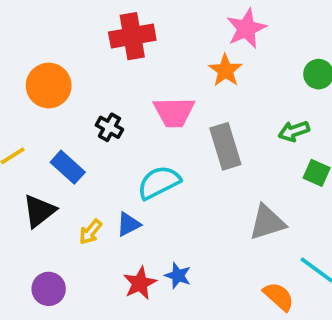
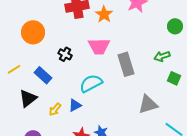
orange star: (225, 70) -> (104, 14), moved

